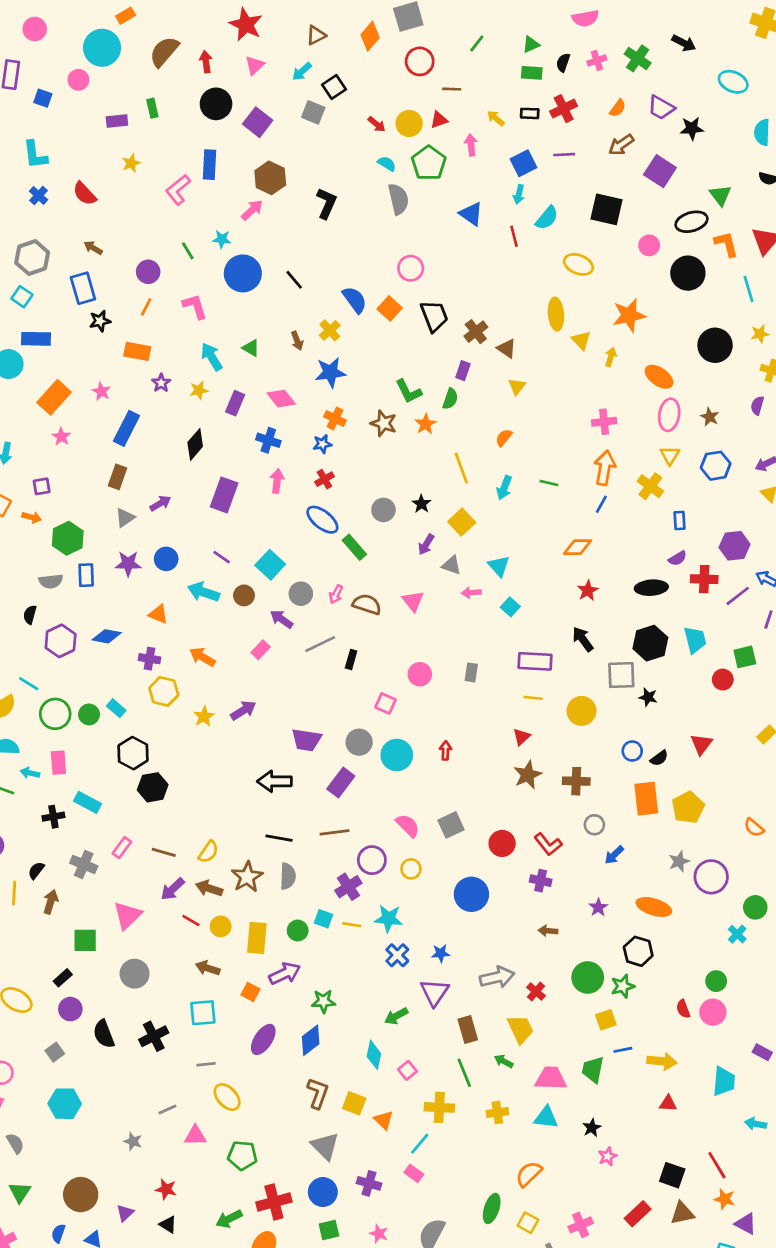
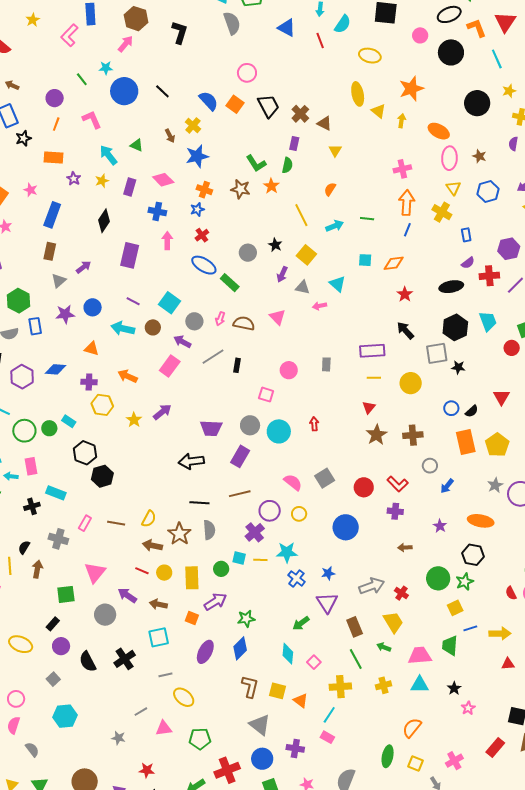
cyan arrow: (504, 488) -> (335, 226), turned -126
cyan square: (510, 607) -> (365, 260), moved, turned -32
pink rectangle: (261, 650) -> (170, 366), size x1.5
purple arrow: (173, 889) -> (127, 595), moved, turned 84

